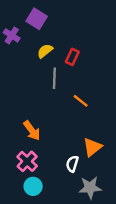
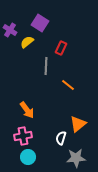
purple square: (37, 19) -> (40, 23), moved
yellow semicircle: (45, 51) -> (27, 42), moved
pink cross: (27, 161) -> (23, 136), turned 36

